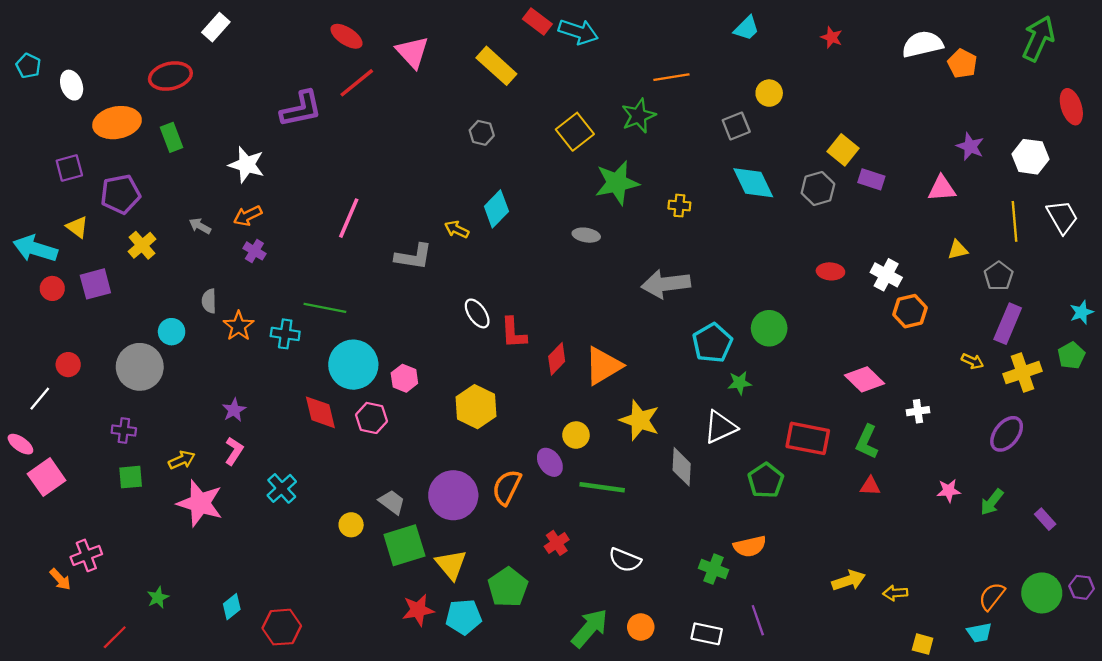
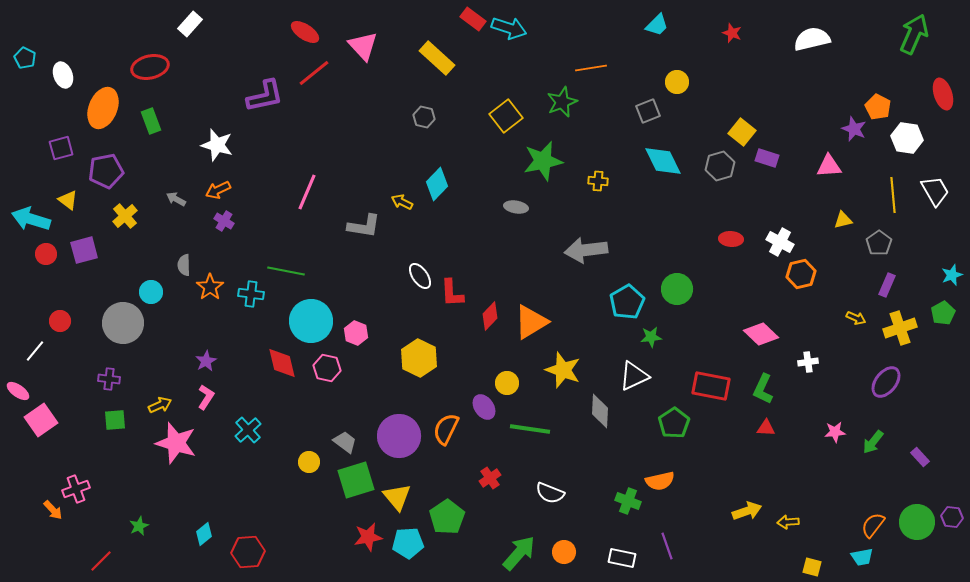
orange pentagon: (962, 64) -> (878, 107), moved
orange ellipse: (117, 123) -> (103, 108), turned -57
purple rectangle: (1008, 324) -> (887, 285), size x0.7

